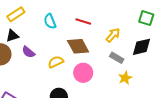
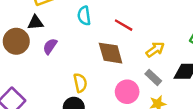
purple semicircle: (28, 52) -> (50, 46), turned 72
yellow semicircle: (56, 62) -> (80, 83), moved, turned 91
pink circle: (83, 73) -> (127, 92), moved

